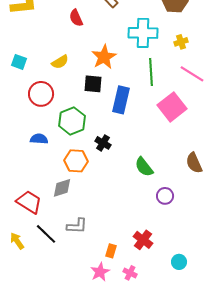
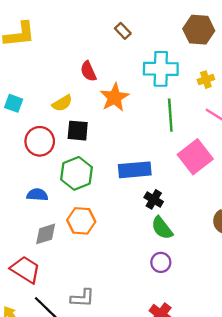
red semicircle: (76, 18) -> (88, 71), moved
black square: (93, 84) -> (78, 131), moved
blue rectangle: (121, 100) -> (135, 170), moved, turned 72
black cross: (103, 143) -> (154, 199), moved
gray diamond: (62, 188) -> (46, 234), moved
purple circle: (165, 196) -> (161, 262), moved

